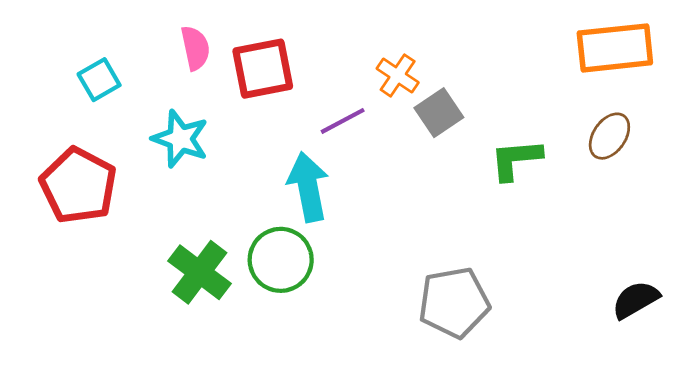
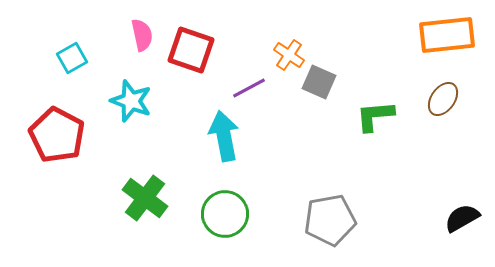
red square: (263, 69) -> (191, 50), turned 30
gray square: (439, 113) -> (319, 82), turned -32
green circle: (281, 260) -> (225, 214), moved

